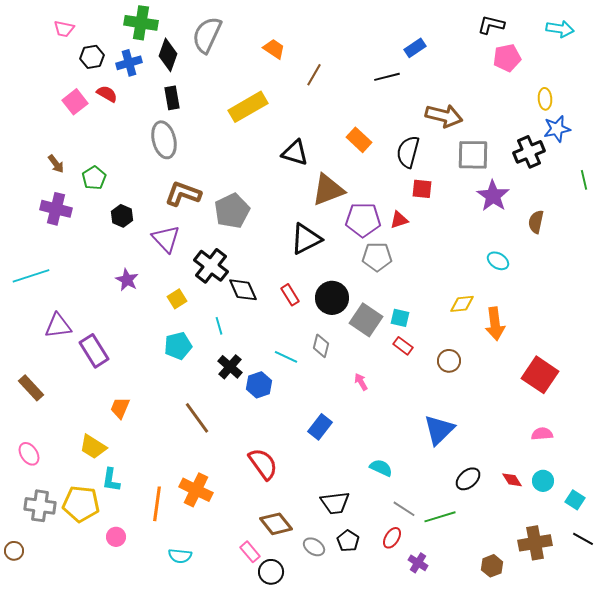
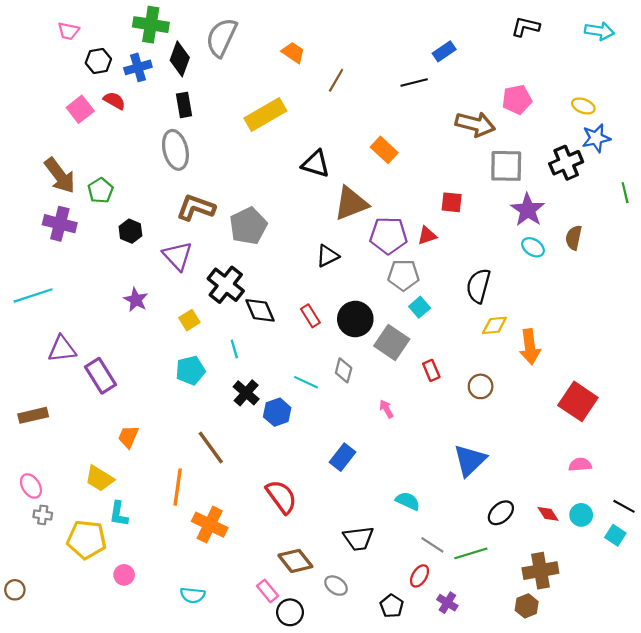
pink pentagon: (507, 58) -> (517, 100), moved
yellow ellipse: (545, 99) -> (583, 106), turned -65
black semicircle: (408, 152) -> (478, 286), moved
brown arrow: (56, 164) -> (60, 176), size x1.8
black triangle: (306, 239) -> (327, 256), size x0.7
cyan ellipse: (498, 261) -> (533, 247), moved
cyan square: (400, 318) -> (420, 307), moved, turned 36
red rectangle: (403, 346) -> (431, 370), turned 30
brown rectangle: (31, 388) -> (33, 415), turned -60
orange line: (157, 504) -> (178, 487), moved
gray cross: (40, 506) -> (43, 515), moved, size x0.6
black line: (583, 539) -> (624, 506), moved
black pentagon: (348, 541) -> (392, 606), moved
brown cross: (535, 543) -> (540, 571), moved

